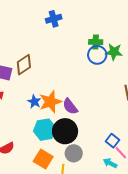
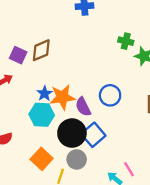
blue circle: (97, 55) -> (110, 95), moved
cyan hexagon: (45, 130) -> (42, 115), moved
blue square: (112, 141) -> (93, 135), moved, size x1.5

